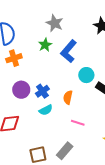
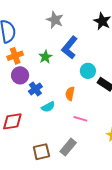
green star: (45, 45) -> (45, 57), moved
purple circle: (21, 90) -> (20, 75), moved
blue cross: (42, 91) -> (35, 89), moved

